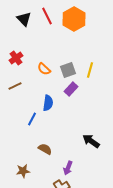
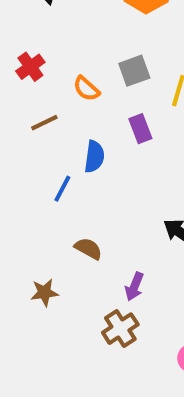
gray square: (68, 70) -> (134, 71), moved
brown line: (15, 86) -> (44, 123), moved
purple rectangle: (71, 89) -> (140, 129), turned -64

